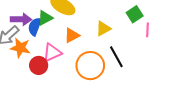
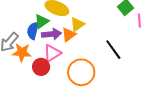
purple arrow: (21, 19) -> (52, 34), moved
yellow triangle: (103, 28) -> (77, 24), moved
orange circle: (90, 66) -> (81, 72), moved

